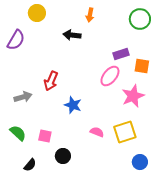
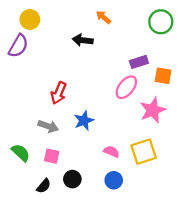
yellow circle: (37, 13) -> (30, 19), moved
orange arrow: (90, 15) -> (103, 17), turned 120
gray arrow: (23, 97) -> (48, 126), moved, turned 36
blue star: (73, 105) -> (84, 121), turned 30
blue circle: (140, 162) -> (114, 180), moved
black semicircle: (30, 165) -> (44, 186), moved

